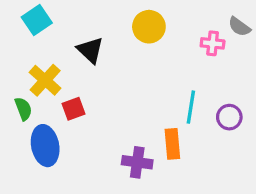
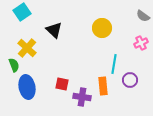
yellow circle: (149, 27) -> (102, 28), moved
pink cross: (213, 43) -> (141, 43), moved, turned -32
red square: (74, 109) -> (62, 84), moved, turned 32
purple circle: (229, 117) -> (130, 80), moved

